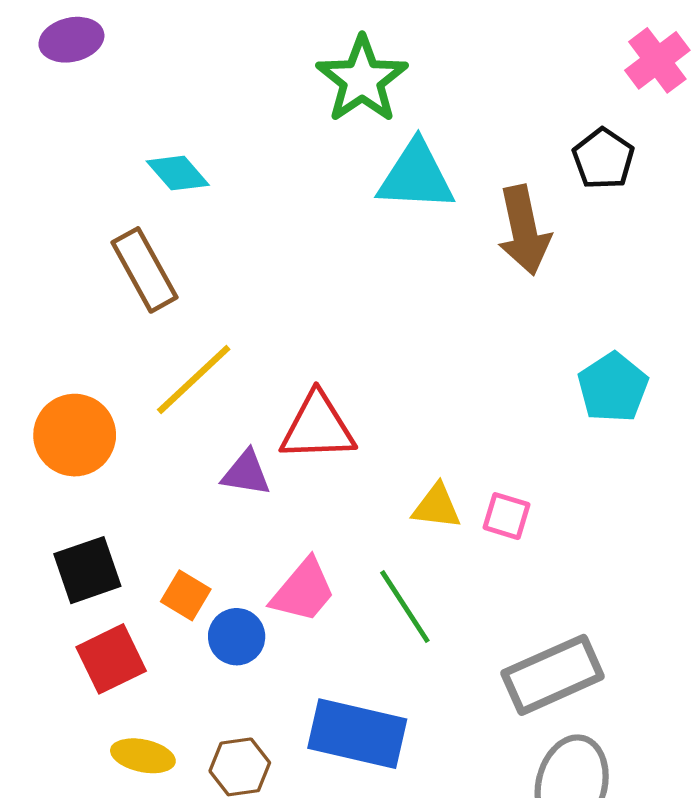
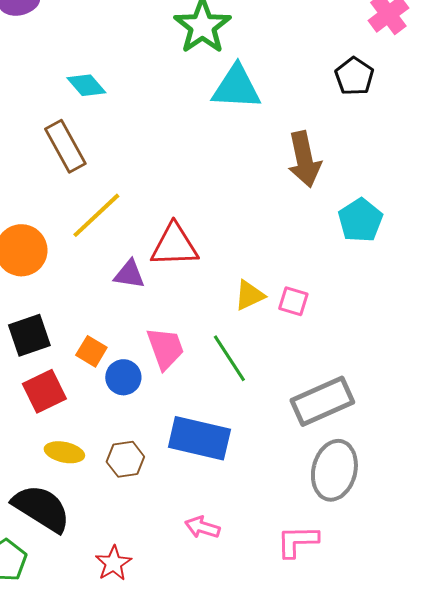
brown arrow: (524, 230) -> (304, 159), moved
yellow triangle: (437, 507) -> (249, 295), turned -32
pink trapezoid: (303, 591) -> (165, 348), turned -60

